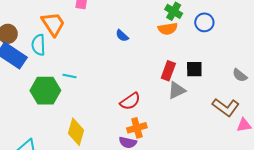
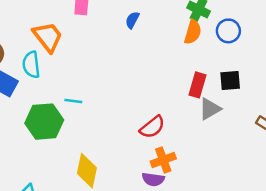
blue circle: (204, 22) -> (228, 31), moved
orange semicircle: (168, 29) -> (193, 32), turned -60
blue semicircle: (122, 36) -> (132, 20), moved, turned 80

